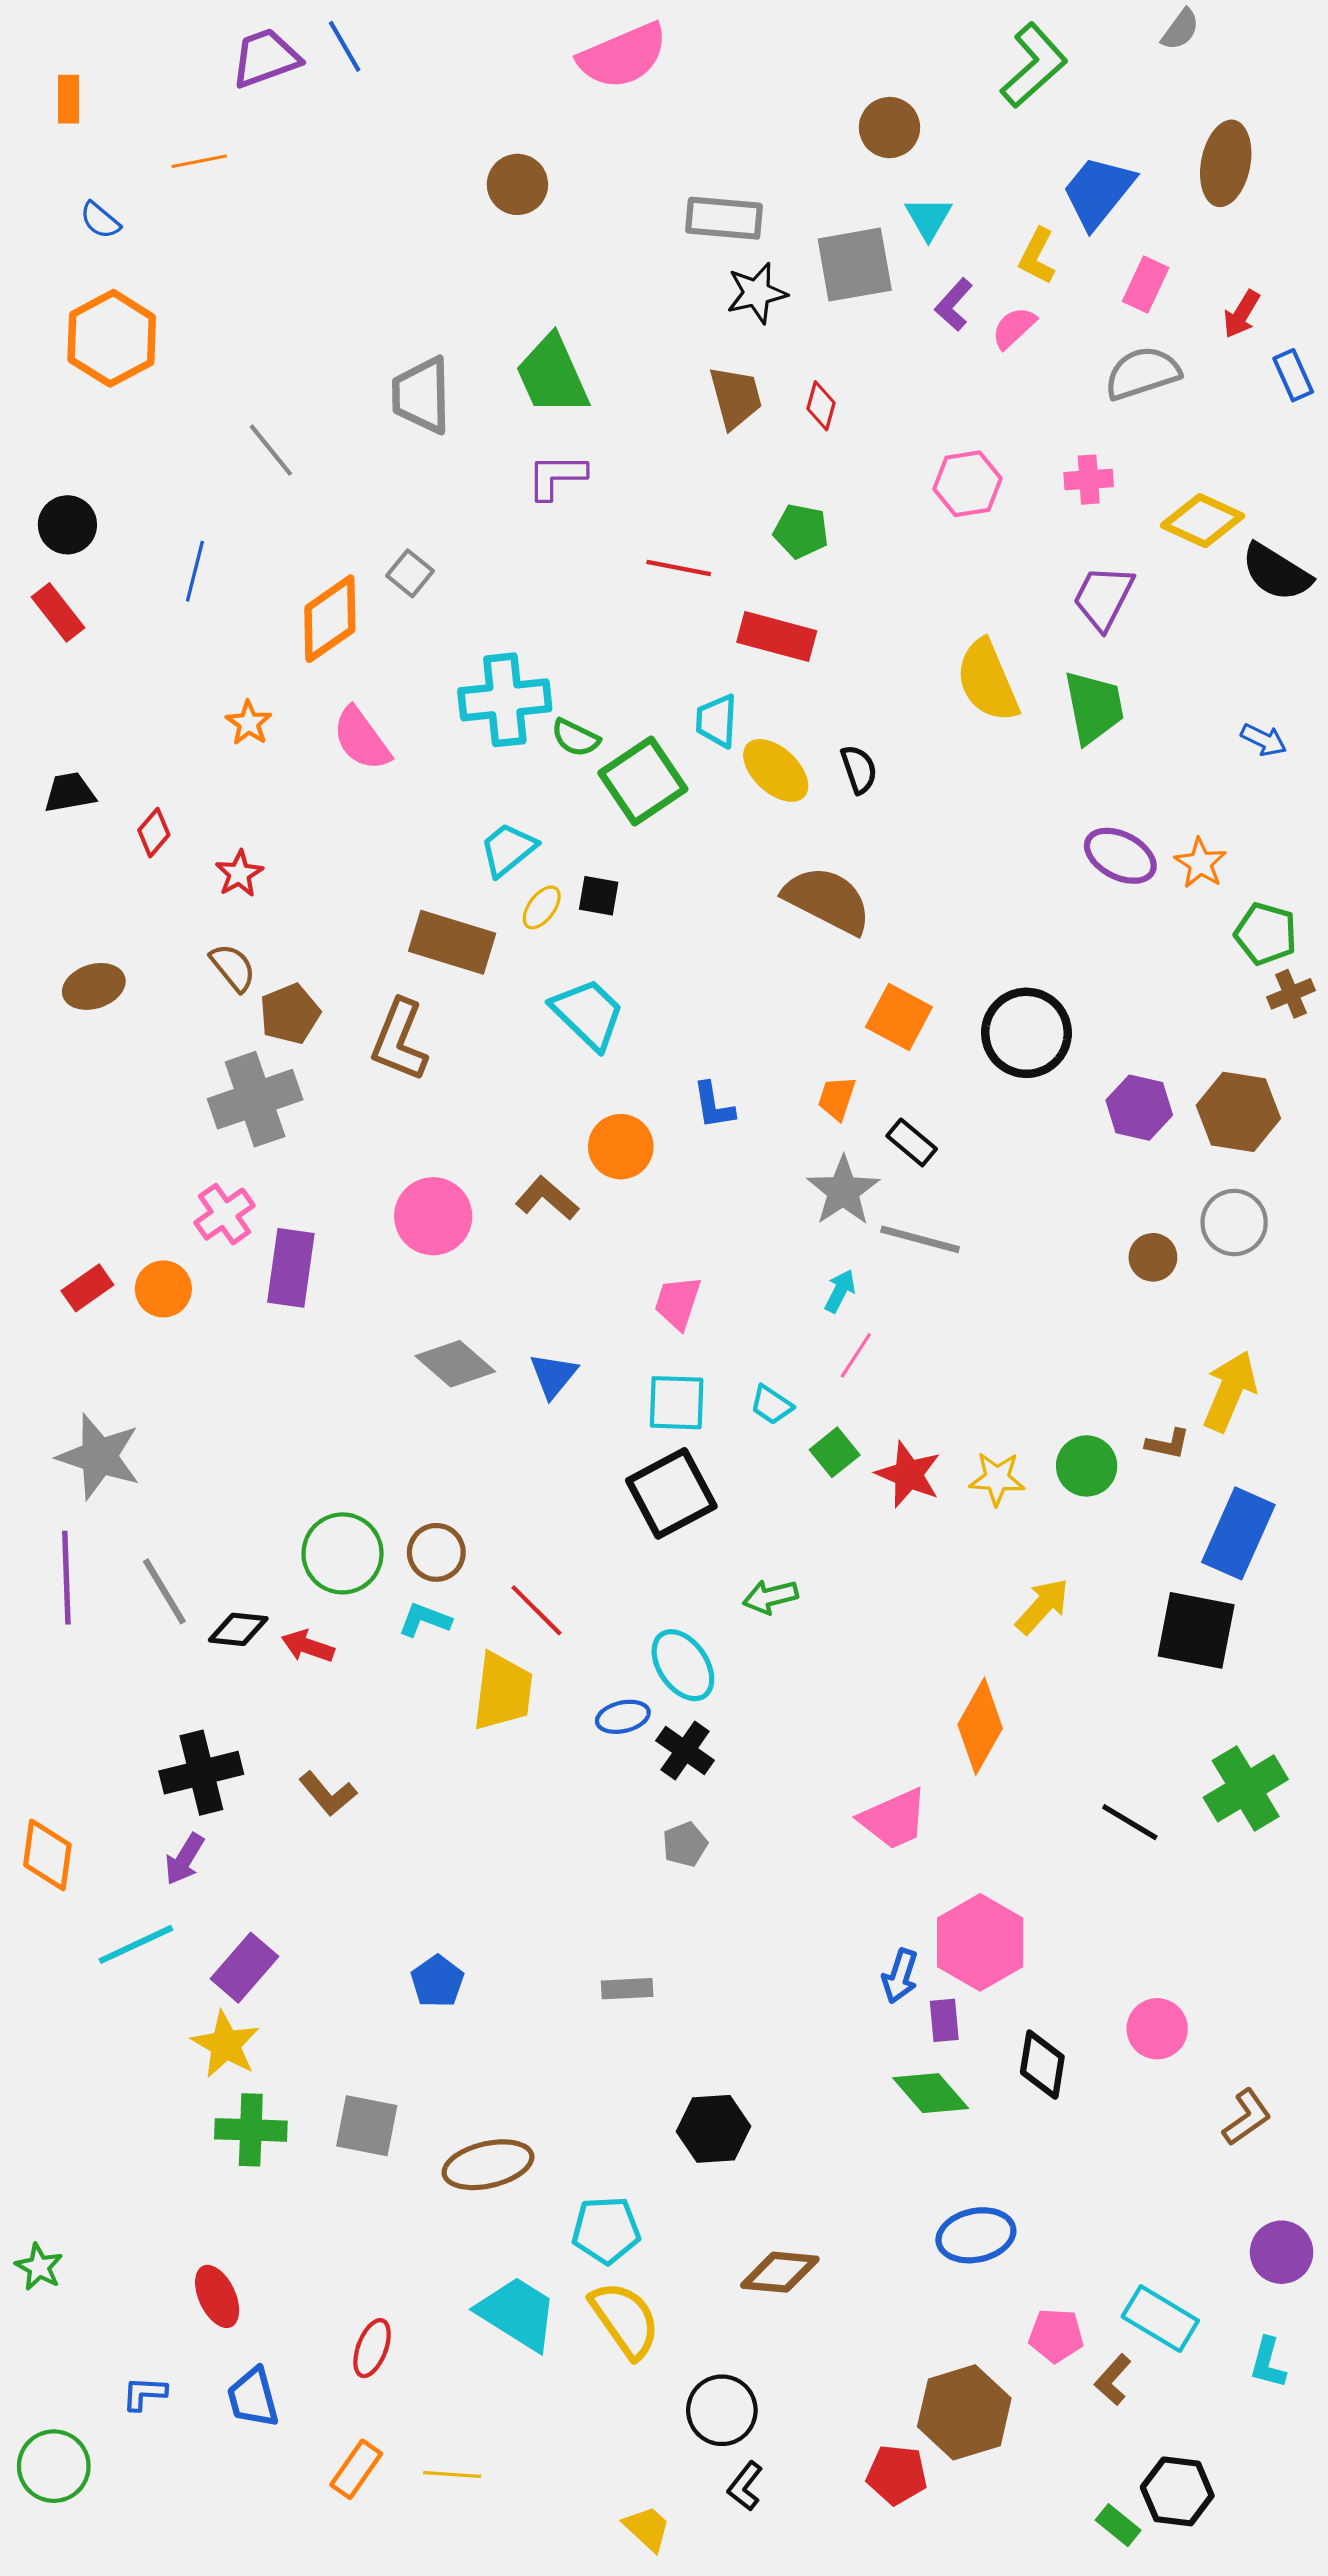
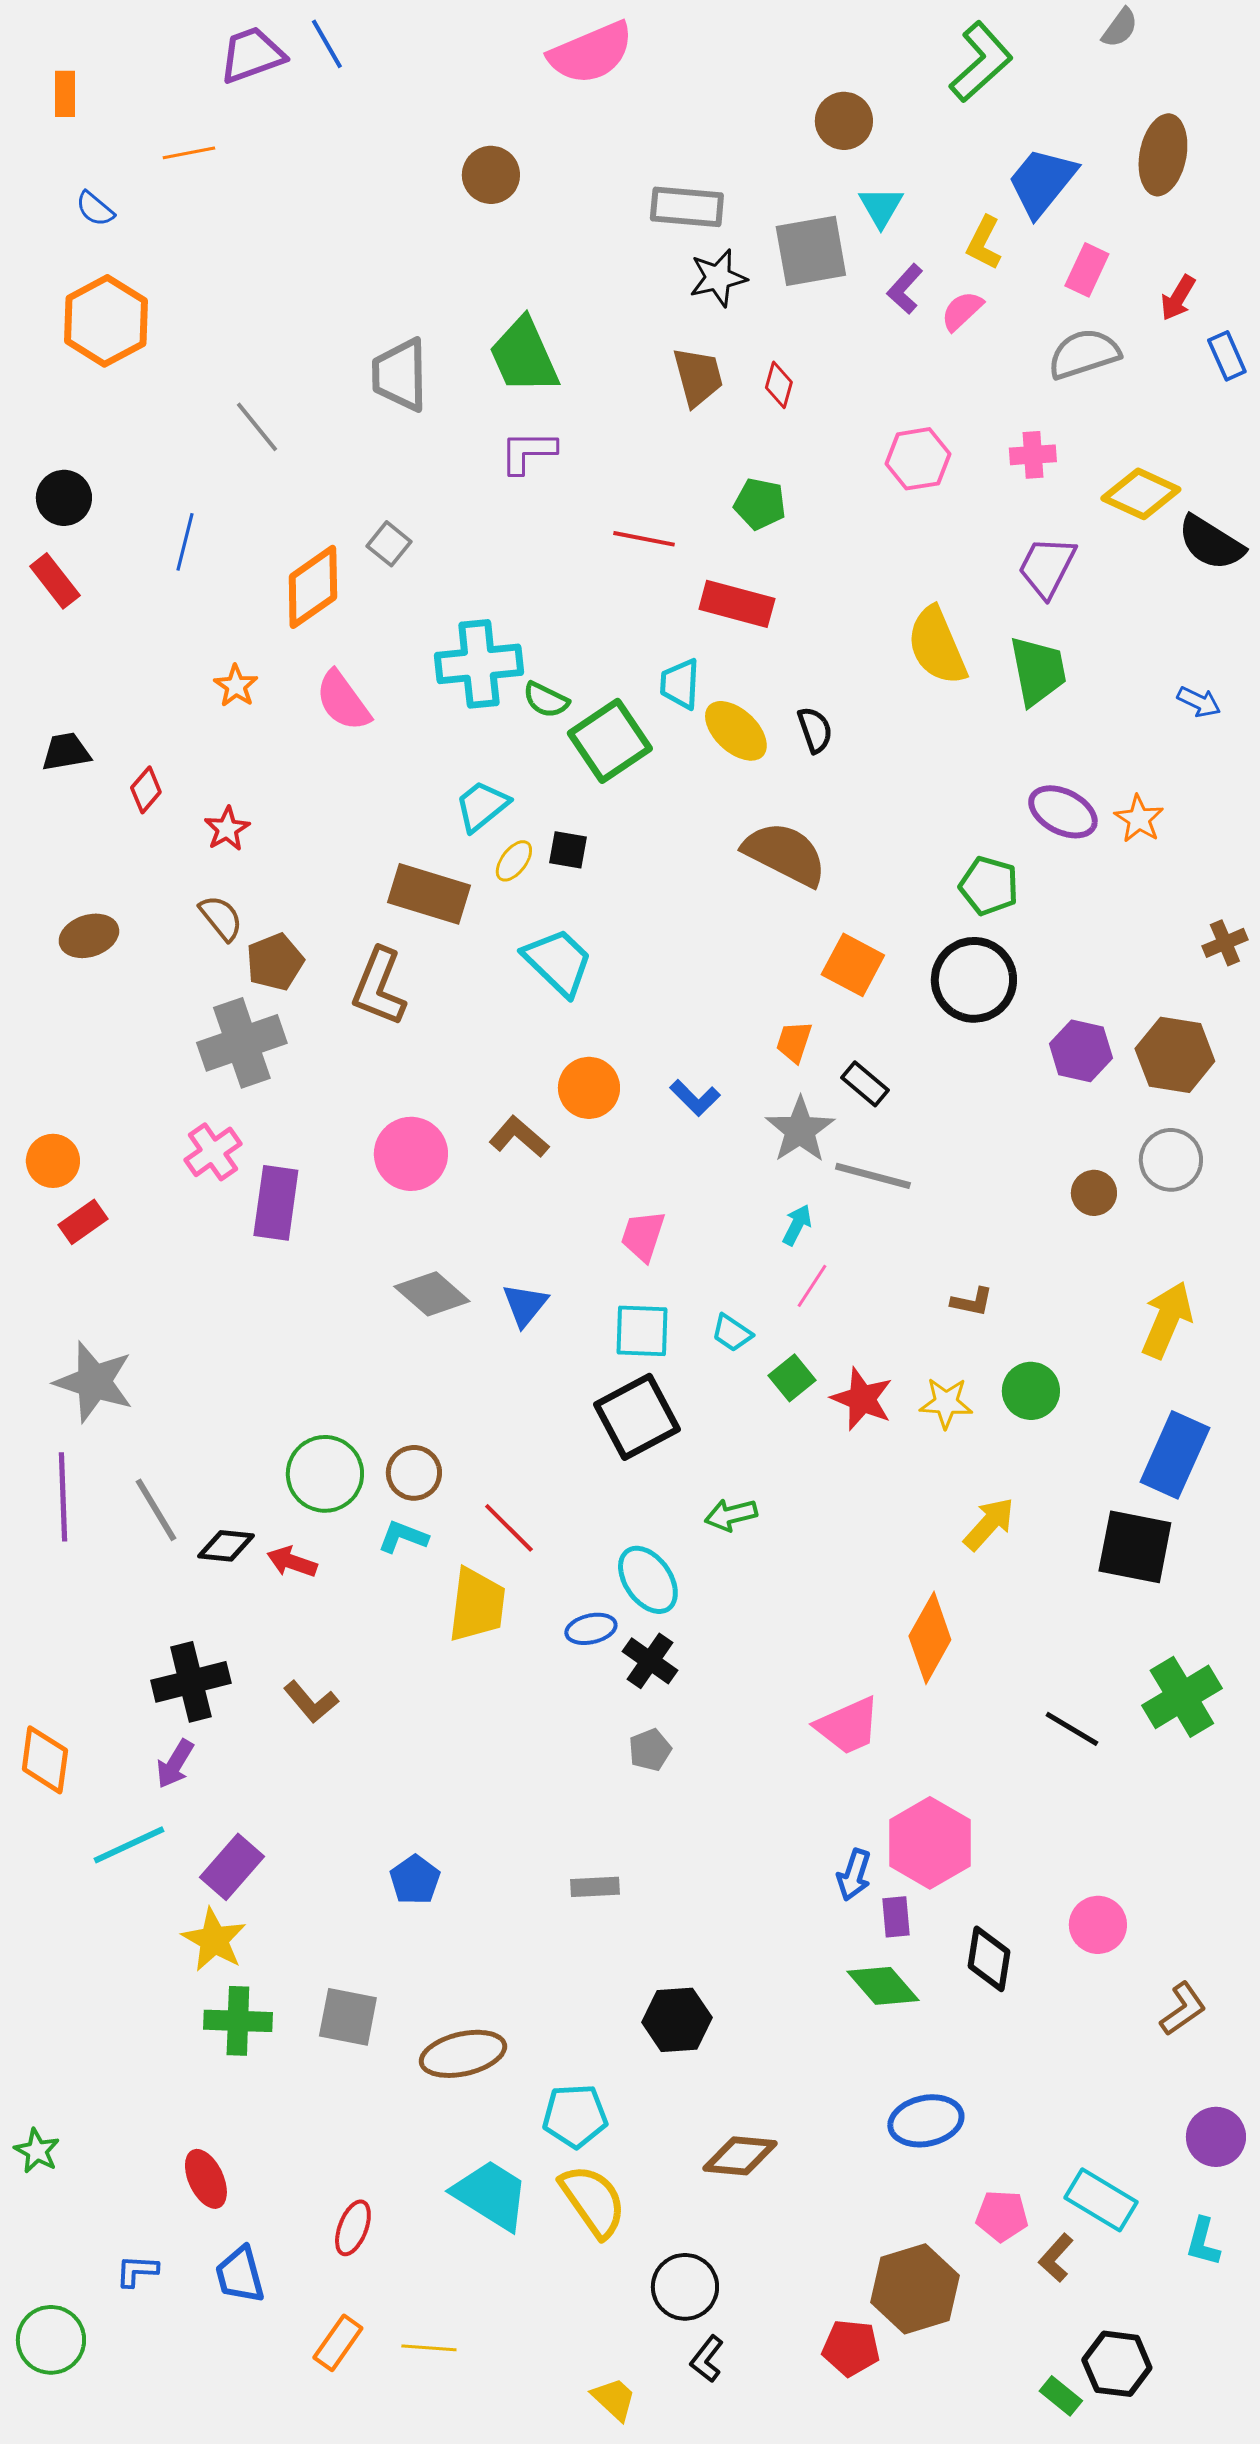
green pentagon: (1266, 934) -> (989, 886), moved
blue L-shape: (713, 1106) -> (695, 1098), moved, turned -36
orange circle: (163, 1289) -> (53, 1161), moved
brown L-shape: (1168, 1444) -> (972, 1302), moved

